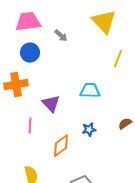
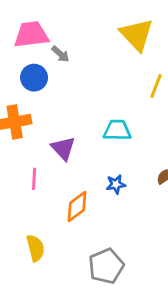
gray arrow: (61, 36) -> (60, 54), moved

